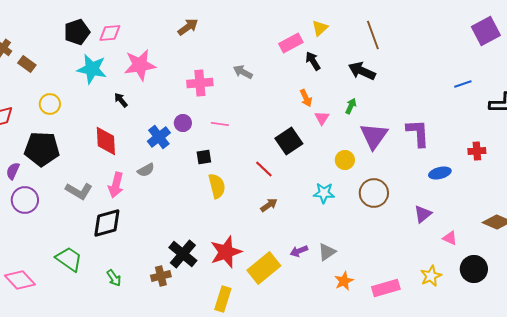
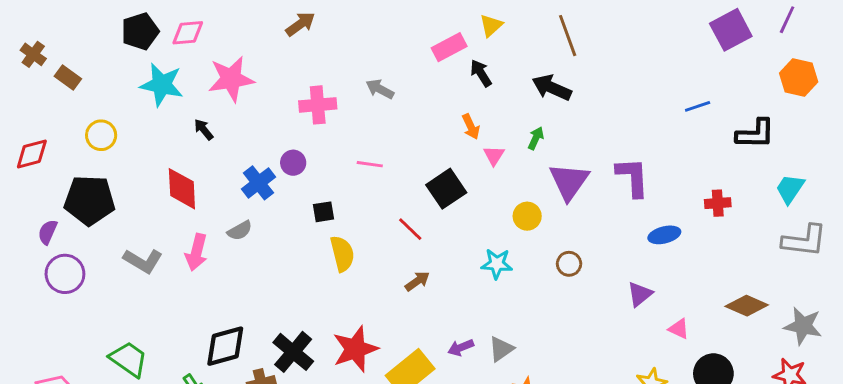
pink line: (220, 124) -> (370, 164), moved
brown circle: (374, 193) -> (569, 264), size x0.6
black diamond: (107, 223) -> (225, 346), moved

